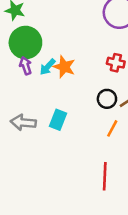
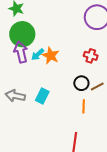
purple arrow: (26, 66) -> (21, 52), size x1.5
orange line: (112, 128) -> (84, 106), turned -32

